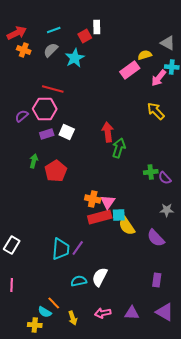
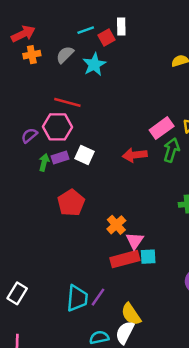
cyan line: (54, 30) -> (86, 30), moved
orange cross: (24, 50) -> (32, 55), turned -32
pink rectangle: (130, 70) -> (162, 128), moved
red arrow: (108, 132) -> (135, 155), turned -90
green arrow: (119, 148) -> (171, 150), moved
green arrow: (34, 161) -> (44, 162), moved
orange cross: (93, 199) -> (116, 225), moved, turned 35
yellow semicircle: (127, 226) -> (131, 314), moved

